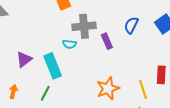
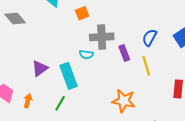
orange star: (108, 88) -> (124, 101), turned 30
yellow line: (143, 89) -> (146, 66), moved

